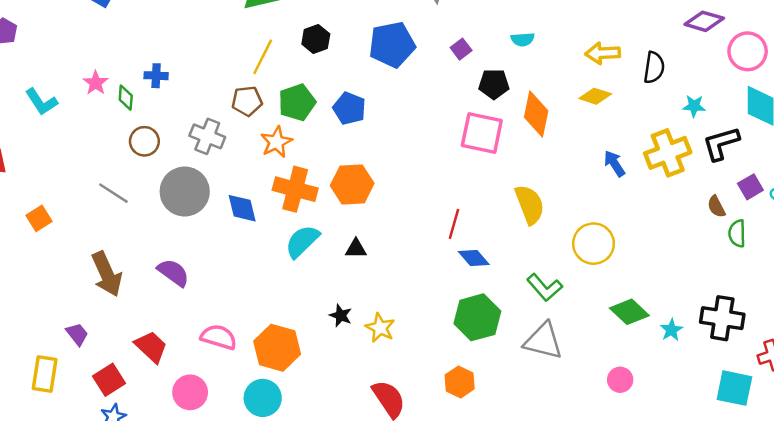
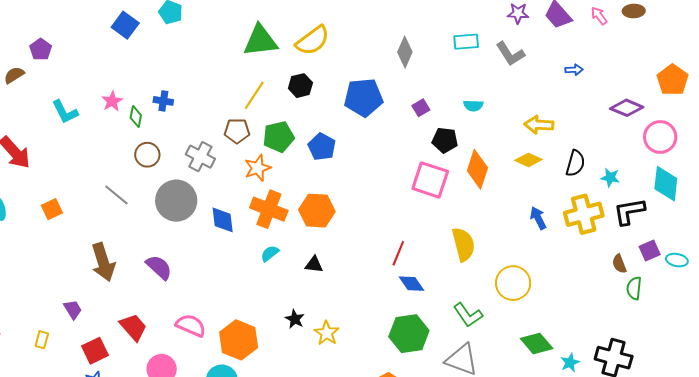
black semicircle: (654, 68) -> (575, 163), moved
cyan semicircle: (302, 241) -> (270, 253), size x0.6
yellow rectangle: (45, 374) -> (42, 340), size x0.6

